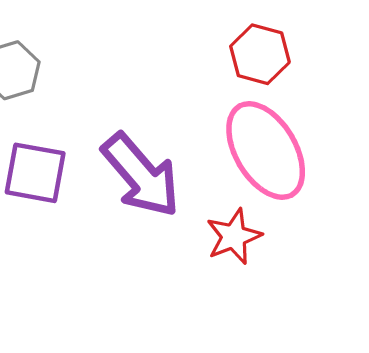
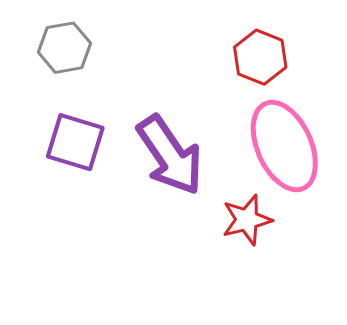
red hexagon: (260, 54) -> (260, 57), moved

